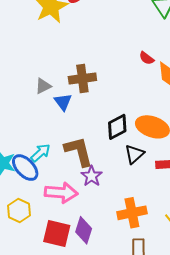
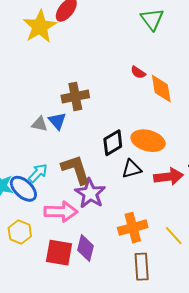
gray triangle: (43, 86) -> (40, 124), moved, turned 42
black triangle: (134, 154) -> (132, 169), turned 30
purple star: (92, 176) -> (90, 193), size x1.4

